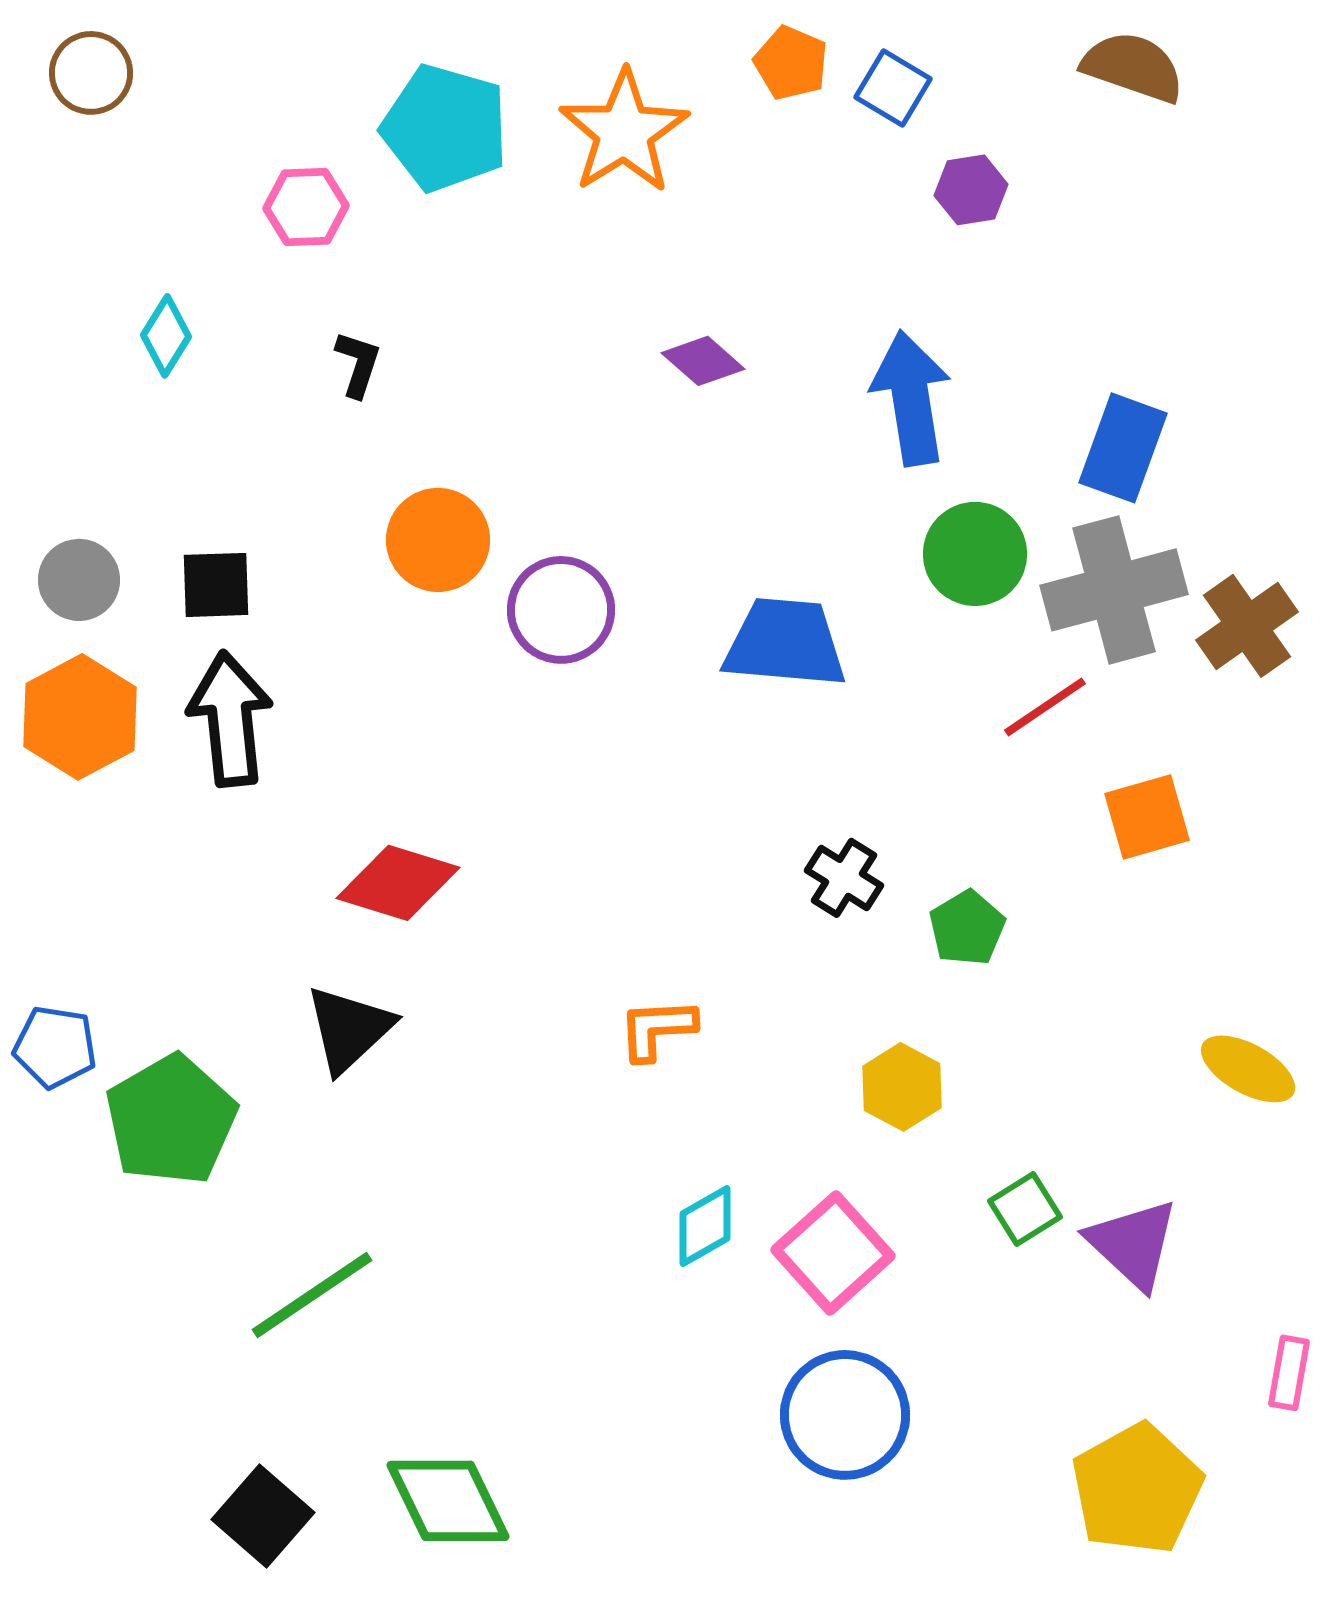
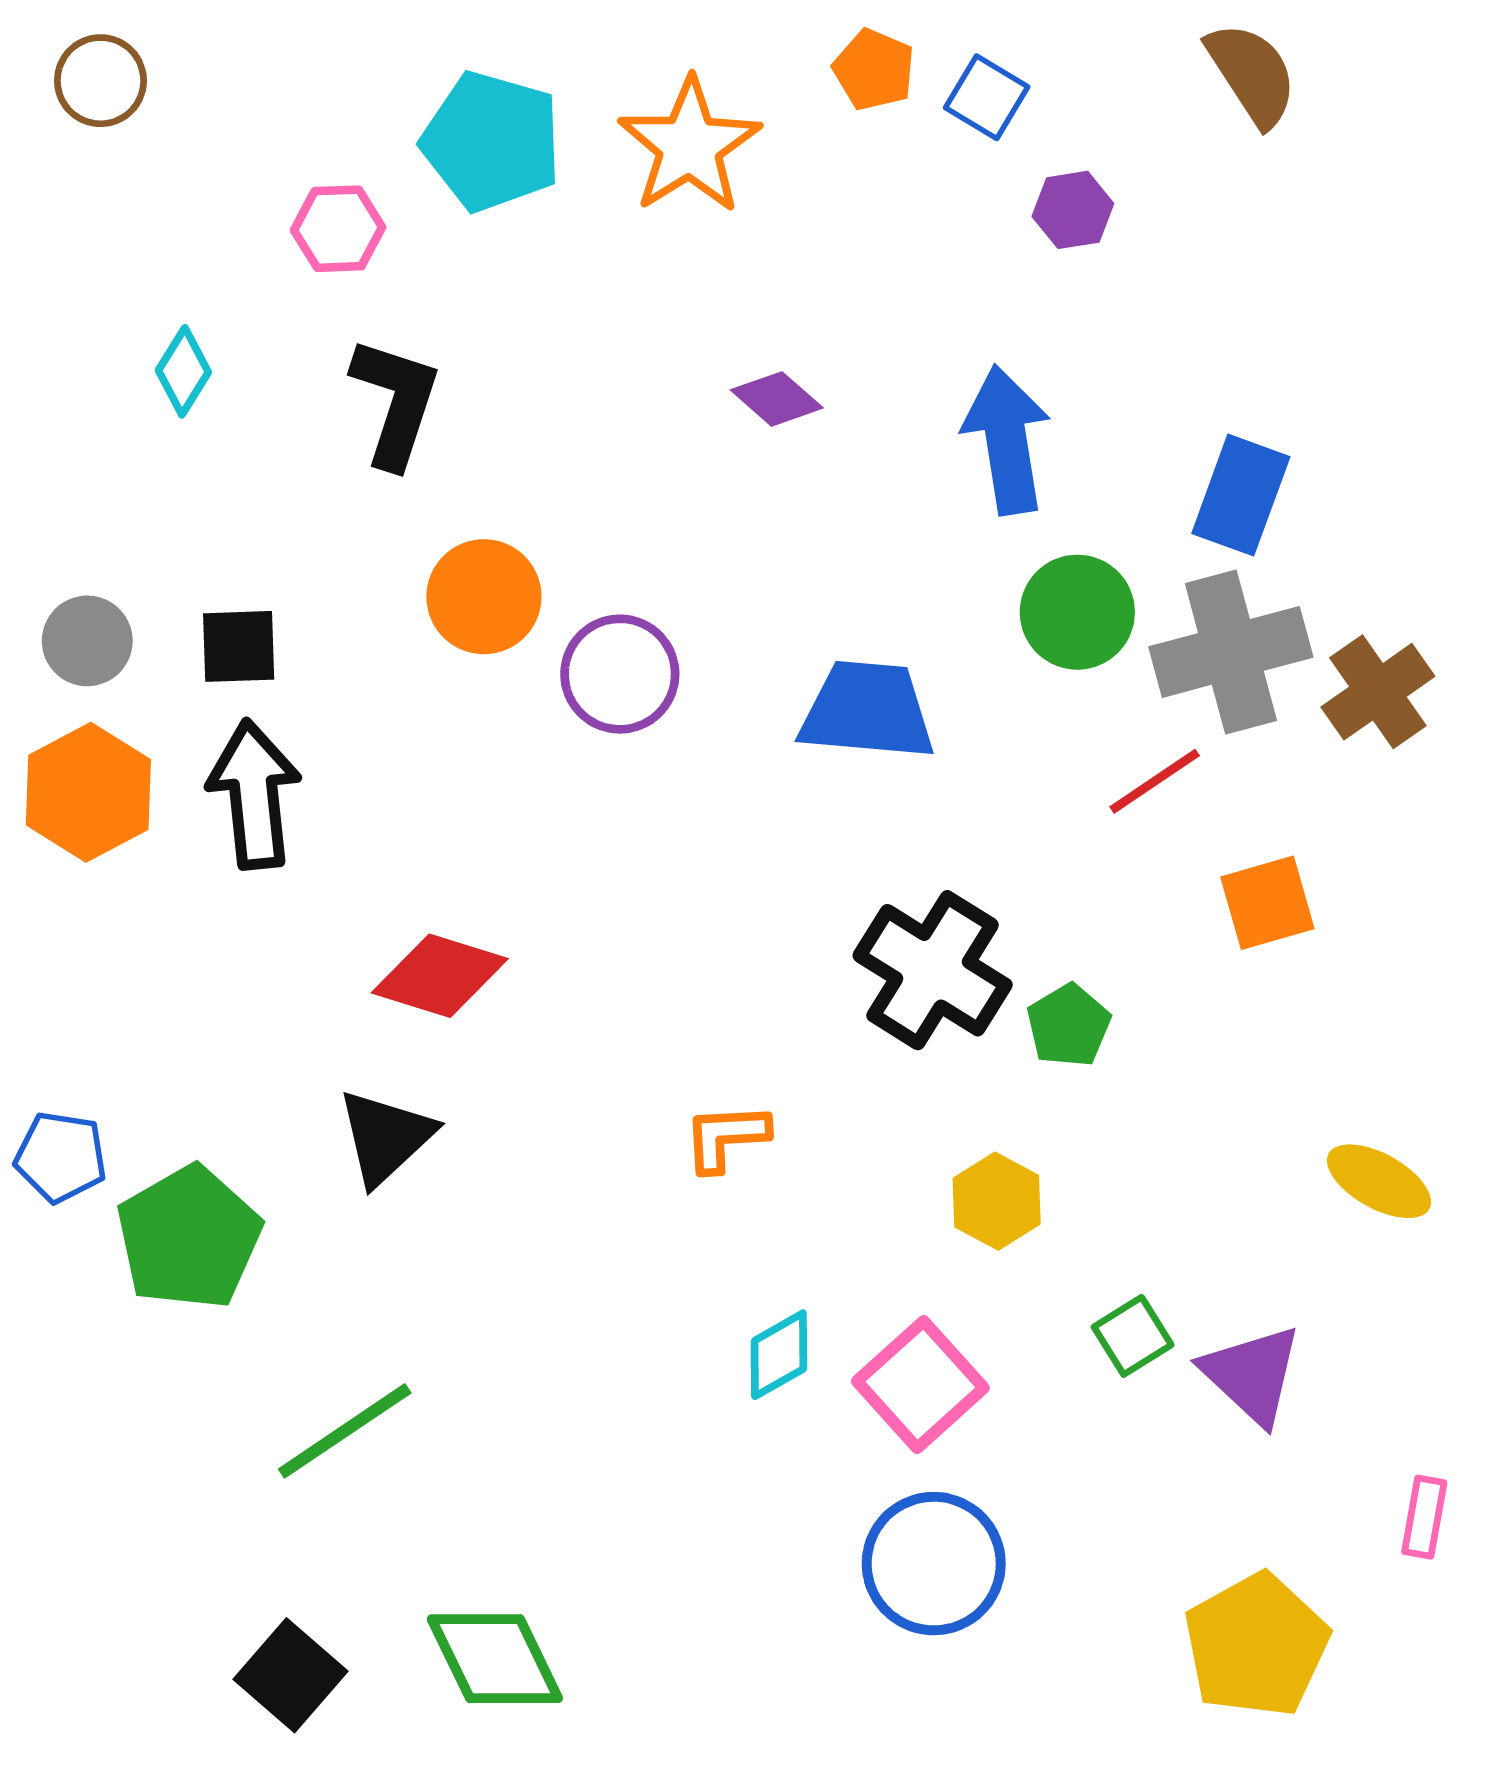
brown semicircle: (1133, 67) -> (1252, 74), turned 38
black L-shape: (358, 364) -> (396, 402), size x1.8
black cross: (844, 878) -> (933, 970), size x1.8

